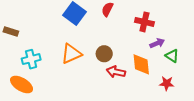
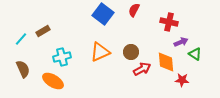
brown rectangle: (11, 31) -> (43, 31), turned -48
red arrow: (116, 72) -> (142, 69), turned 138
red star: (167, 83) -> (182, 80), moved

